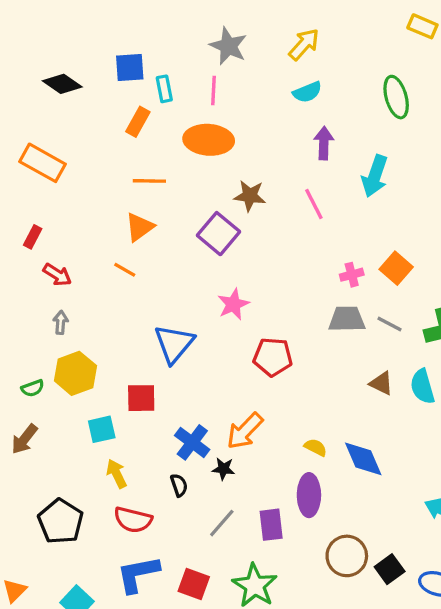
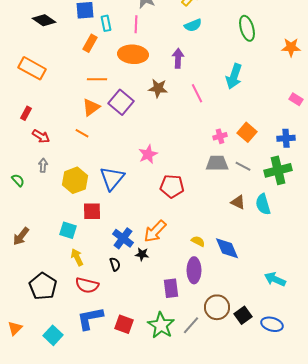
purple arrow: (324, 143) -> (178, 58), moved
purple square: (218, 234) -> (121, 102), moved
yellow hexagon: (75, 373) -> (75, 180), moved
green semicircle: (33, 388) -> (18, 180), moved, turned -112
cyan square: (102, 429) -> (68, 230), turned 30
gray line: (222, 523) -> (191, 325), moved

